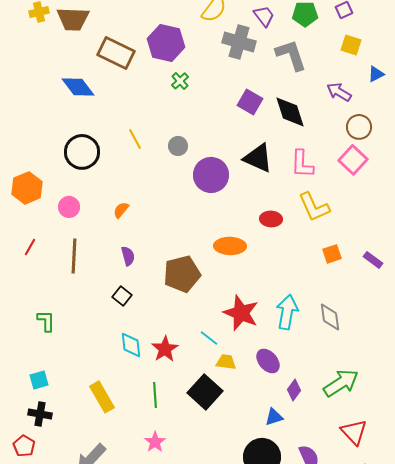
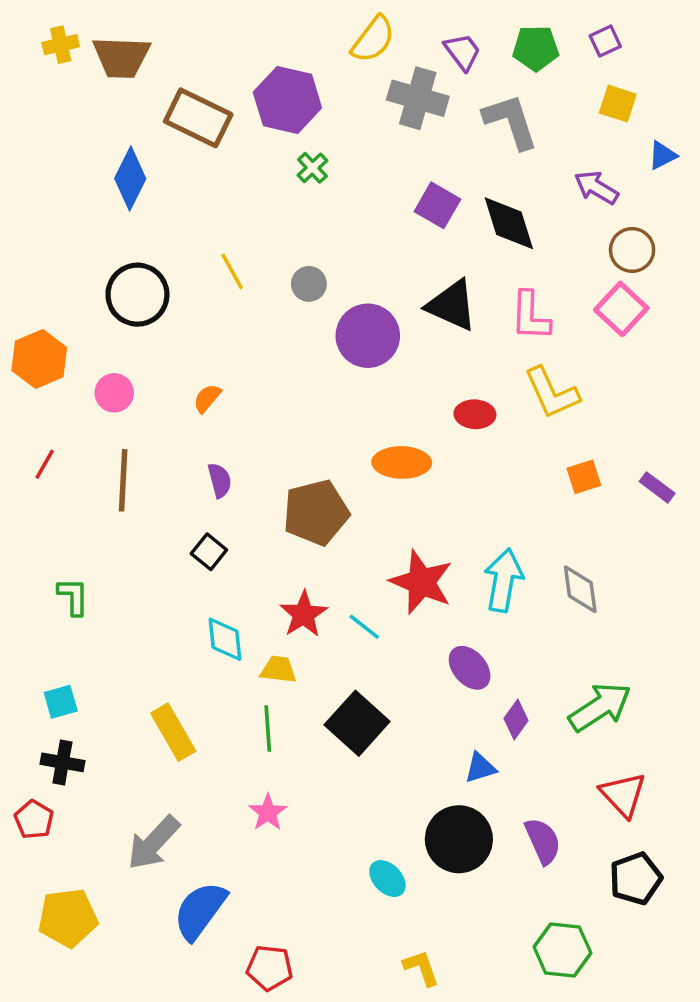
blue diamond: (78, 87) -> (130, 179), turned 64
red star: (165, 349) -> (304, 614), moved
yellow trapezoid: (226, 362) -> (279, 670), moved

